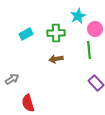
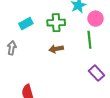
gray arrow: (12, 79) -> (12, 48), moved, turned -48

